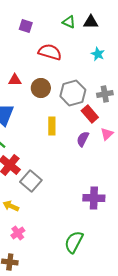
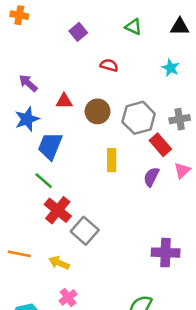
black triangle: (91, 22) -> (180, 27), moved
purple square: (26, 26) -> (78, 32), turned 32
red semicircle: (50, 52) -> (109, 65), size x0.6

